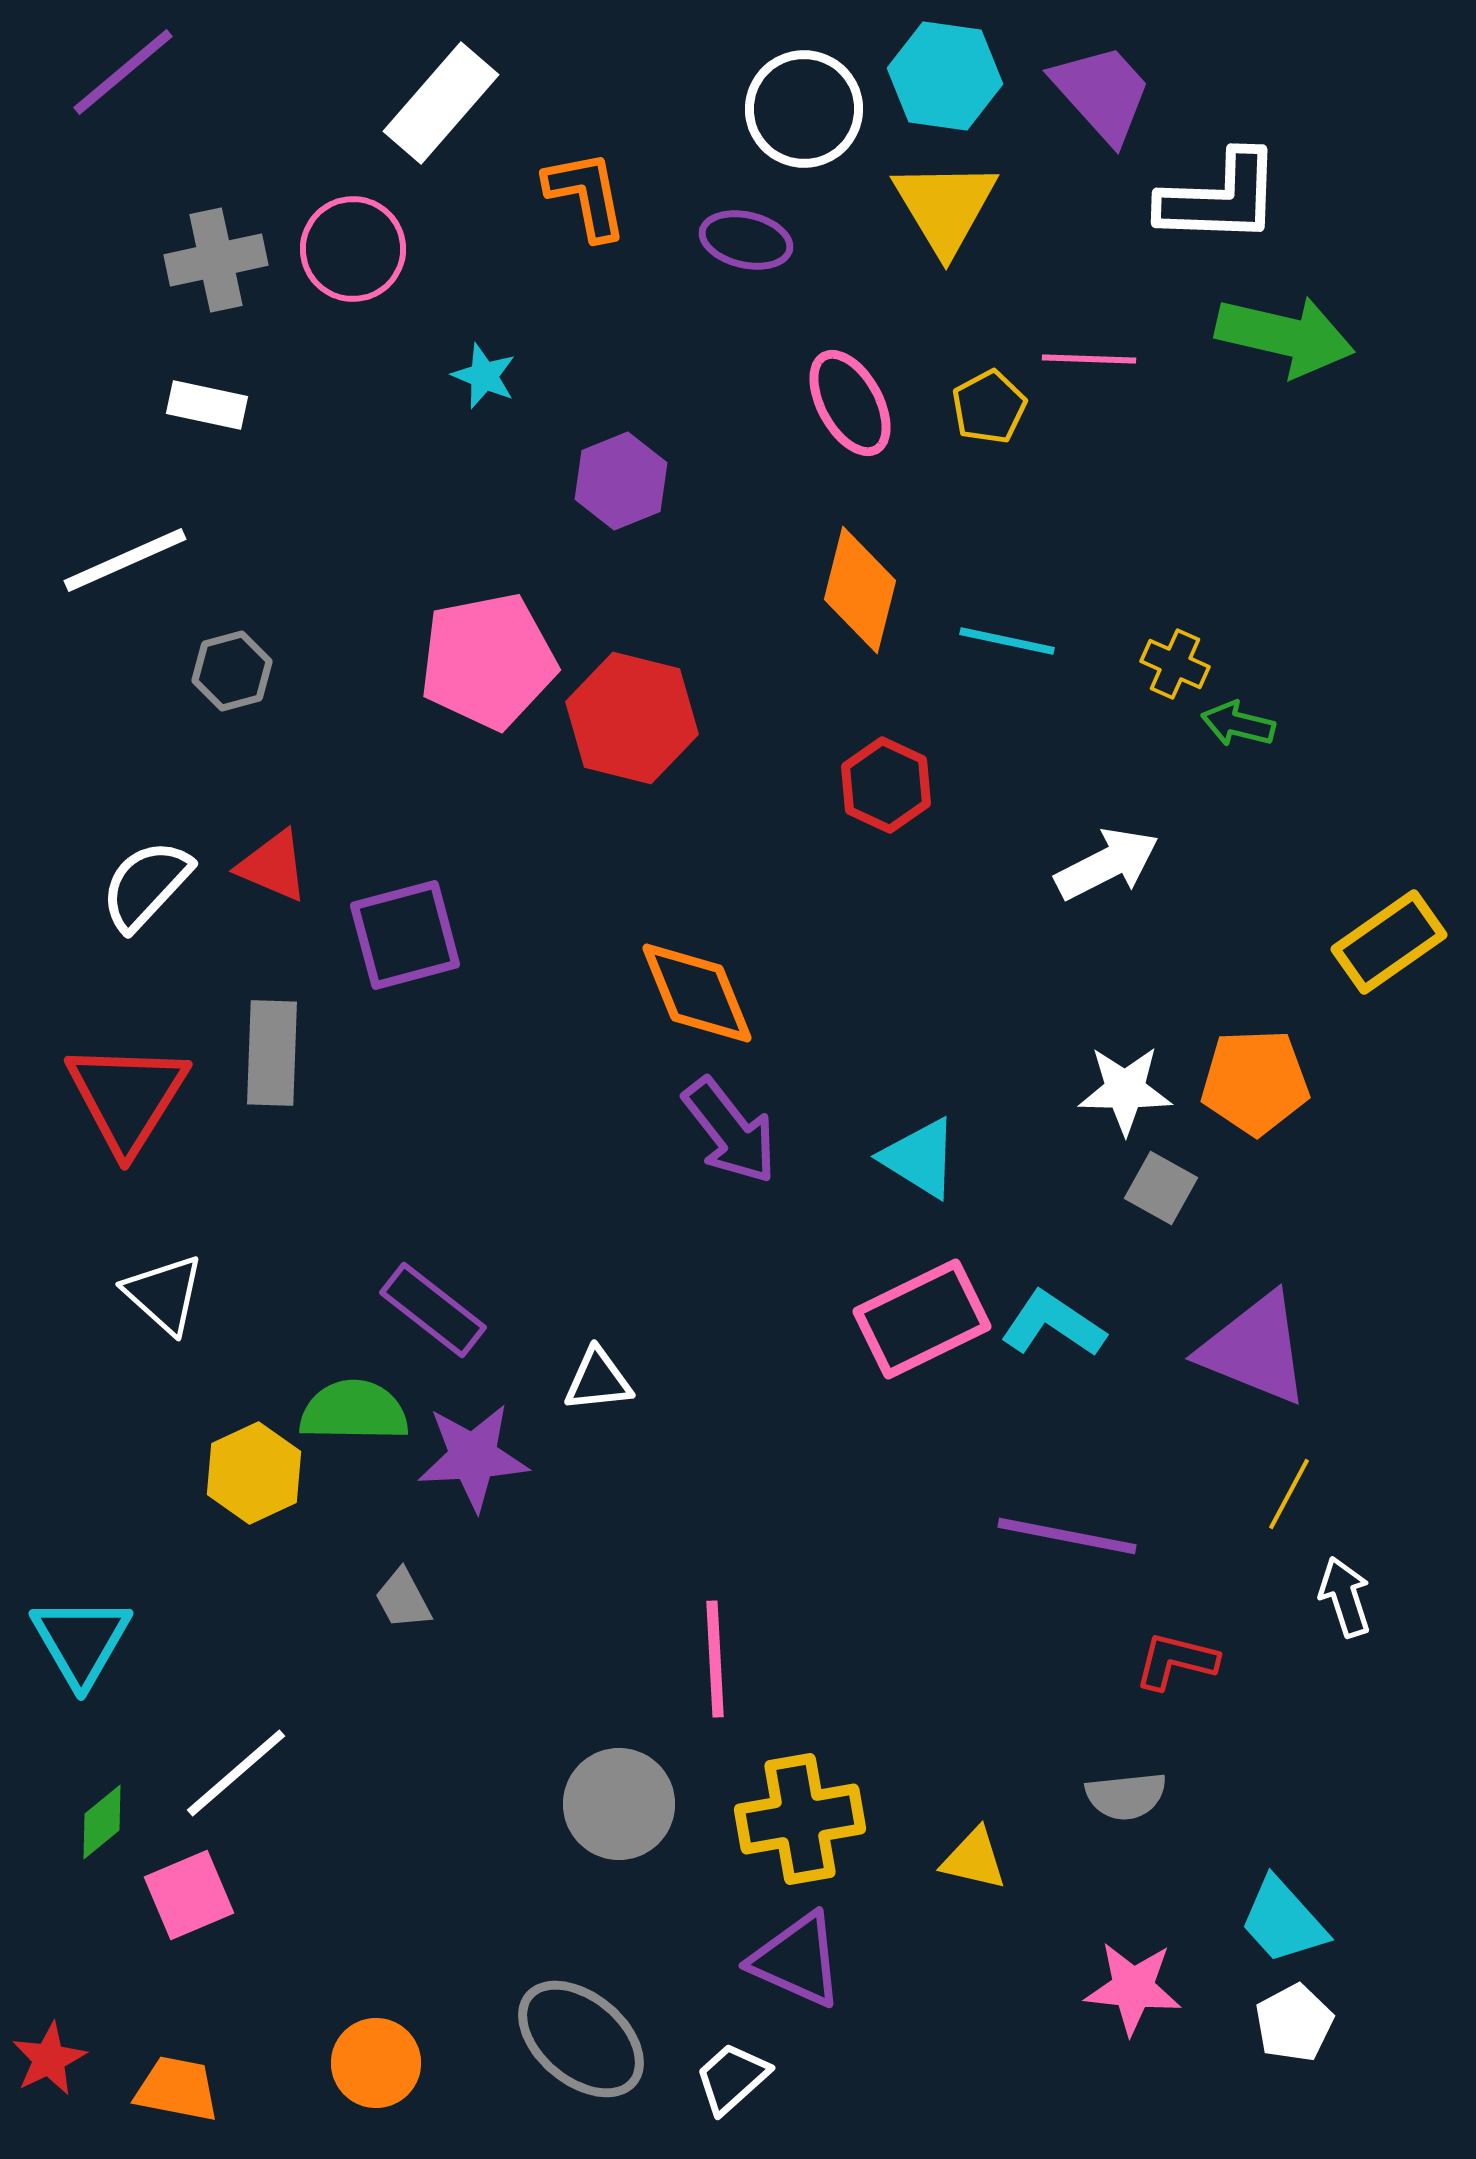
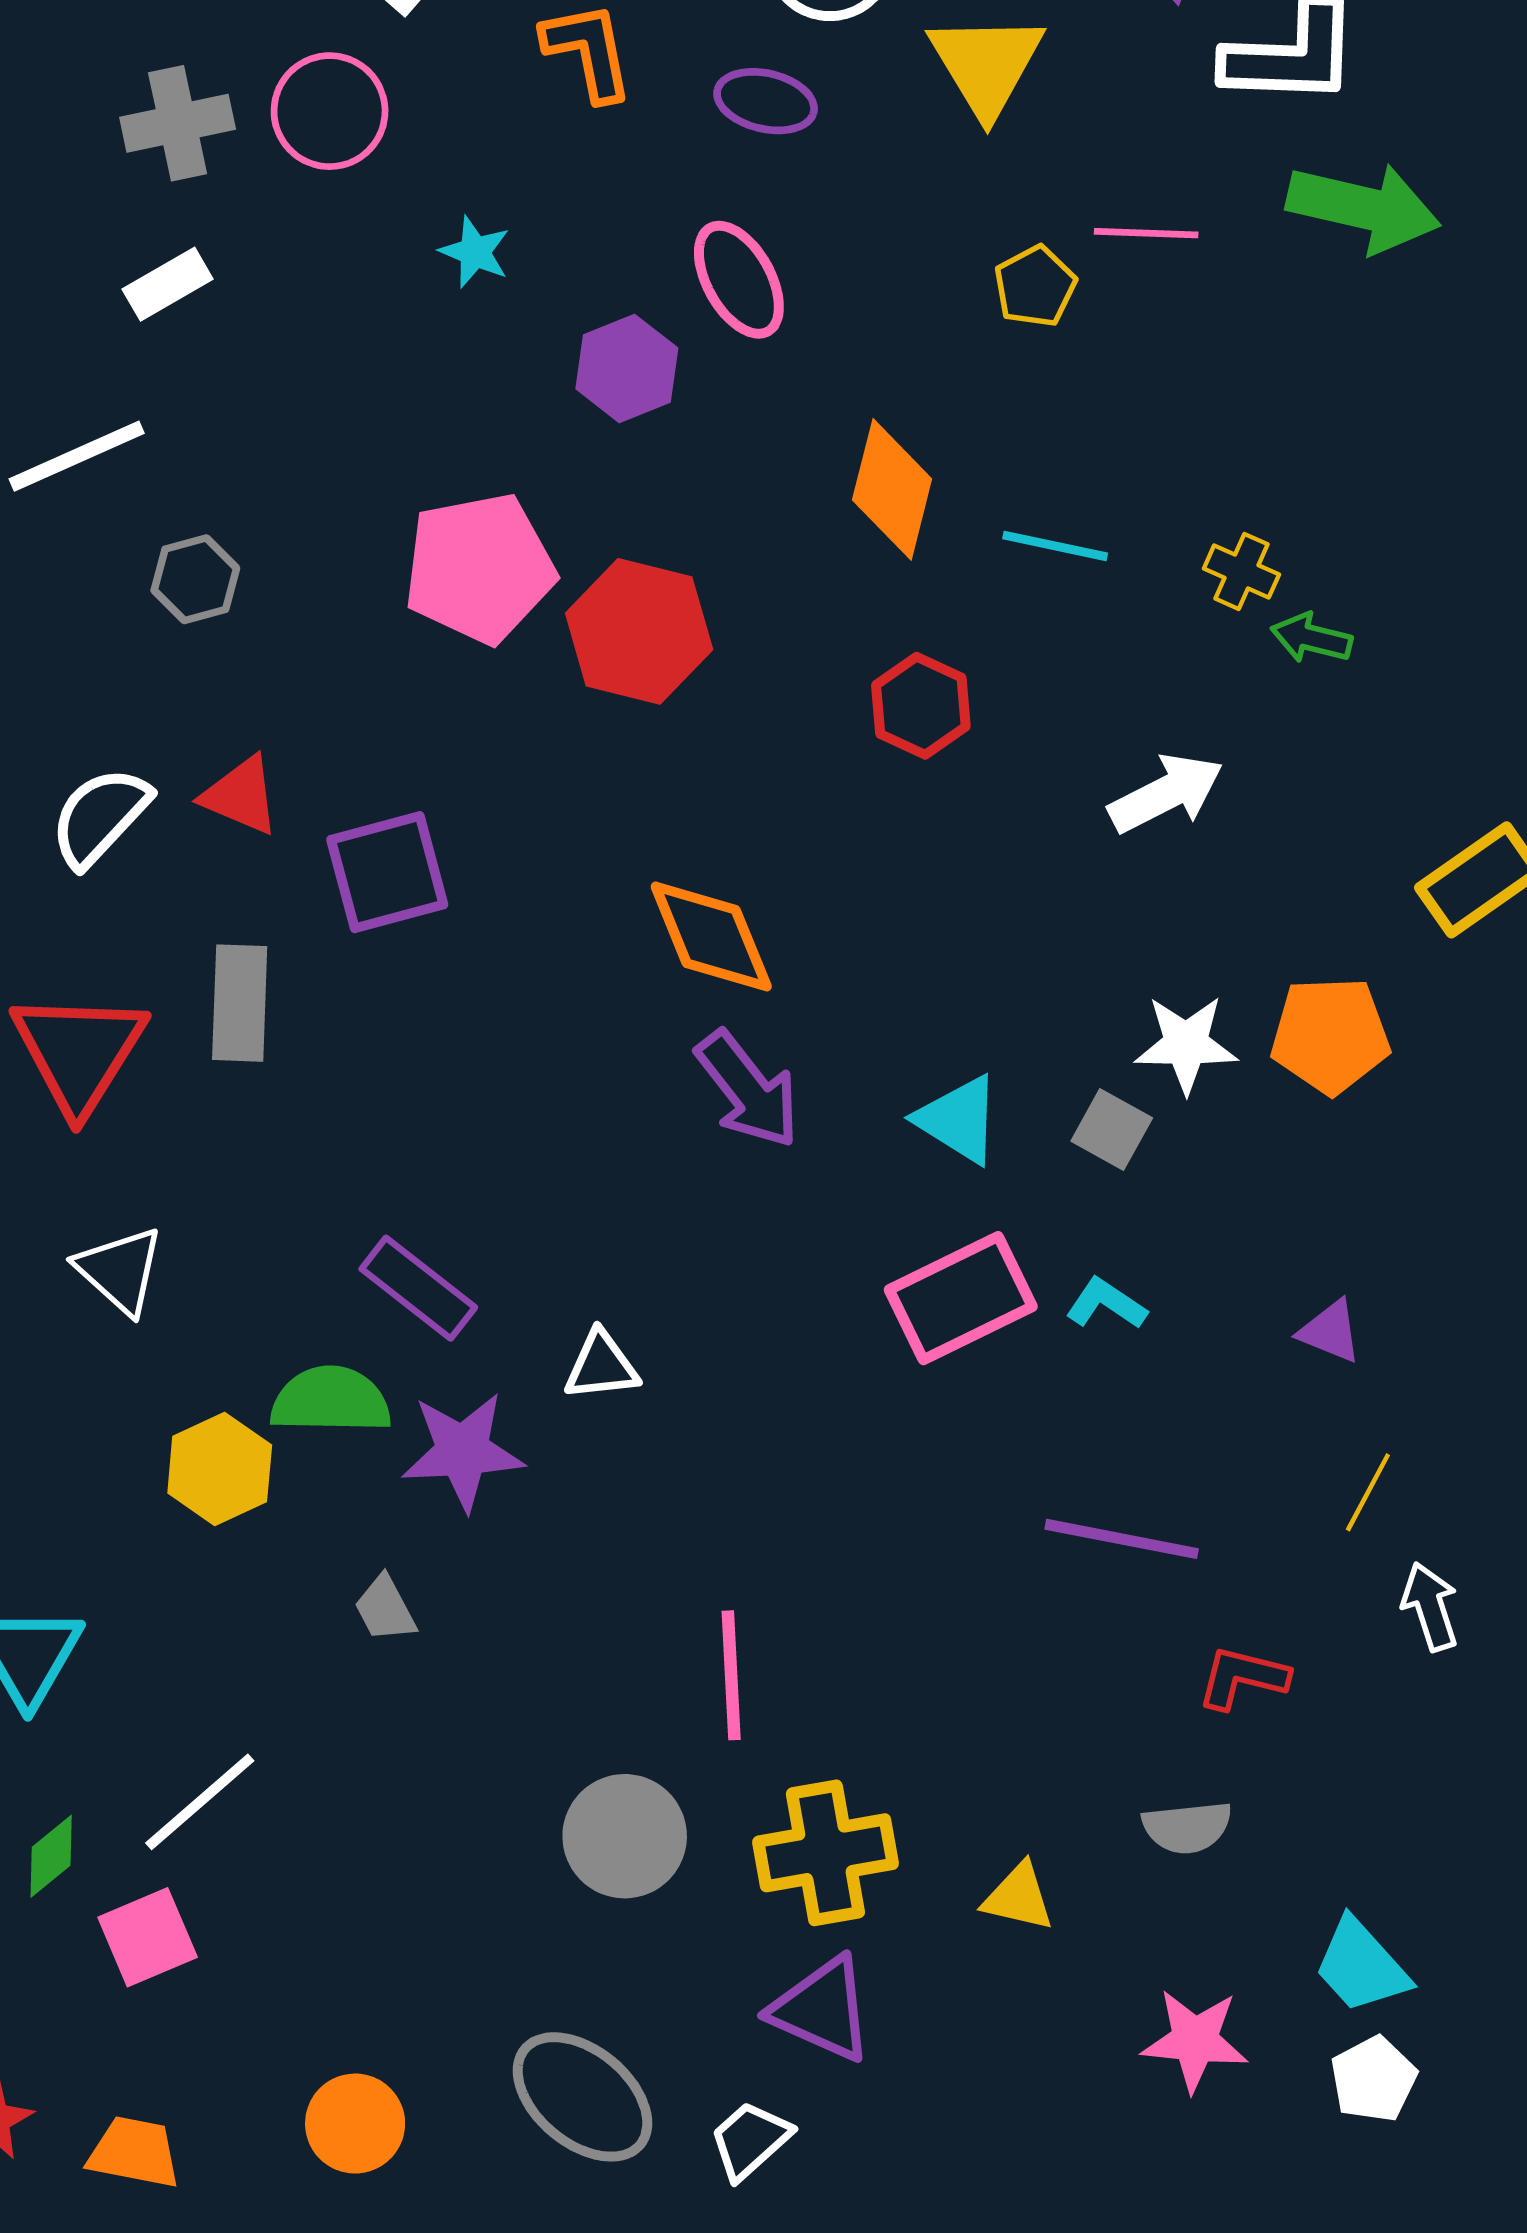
pink ellipse: (850, 403) -> (739, 280), moved
white rectangle: (207, 405) -> (168, 284), turned -42
gray square: (1161, 1188) -> (1112, 1130), moved
cyan L-shape: (1053, 1324) -> (1106, 1304), size x0.7
purple triangle: (1255, 1349) -> (1330, 1331), size x0.5

